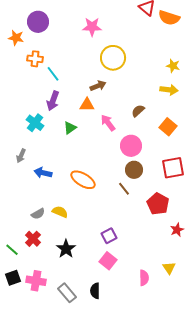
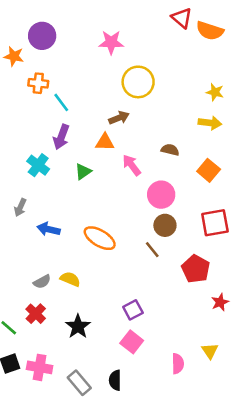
brown semicircle: (138, 111) -> (170, 150), turned 56

